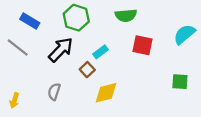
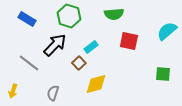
gray line: (18, 47) -> (29, 63), moved
gray semicircle: (54, 92) -> (53, 93), moved

